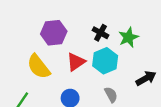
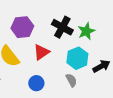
black cross: (100, 33) -> (62, 27), size x1.5
cyan hexagon: (105, 61) -> (77, 58), moved

